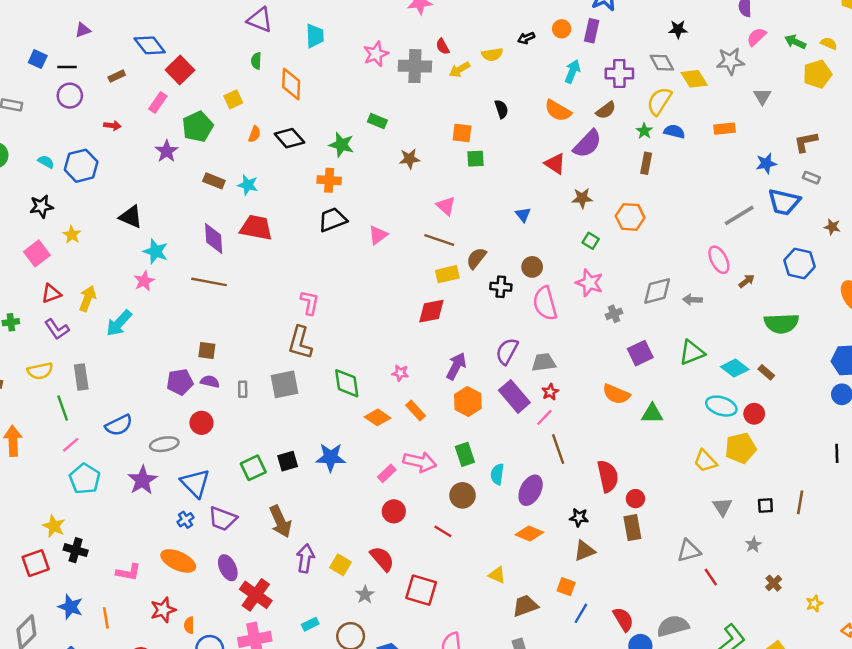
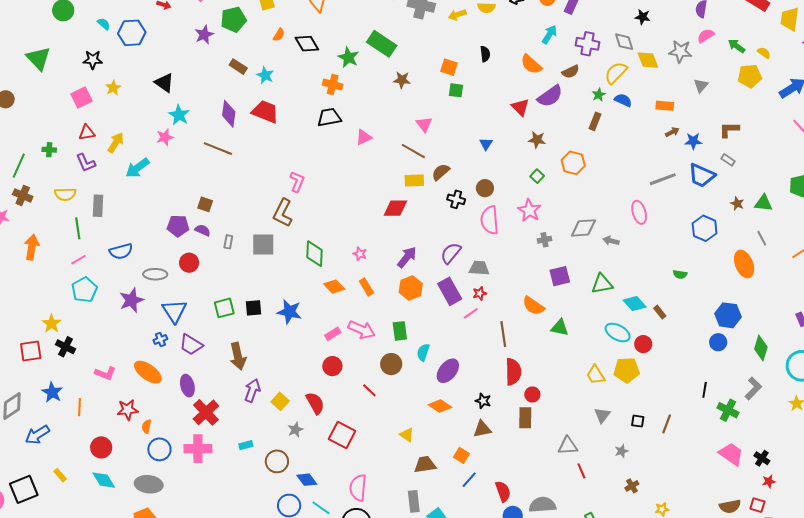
green rectangle: (377, 121) -> (382, 44), size x1.8
brown arrow: (747, 281) -> (672, 132), moved
green semicircle: (781, 323) -> (680, 274), size x0.5
brown line: (558, 449) -> (503, 334), moved

